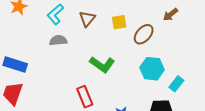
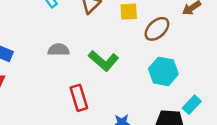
gray semicircle: (58, 40) -> (59, 50), moved
cyan rectangle: (176, 84) -> (192, 105), moved

